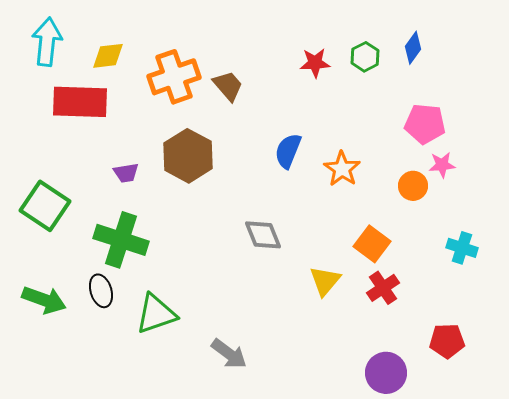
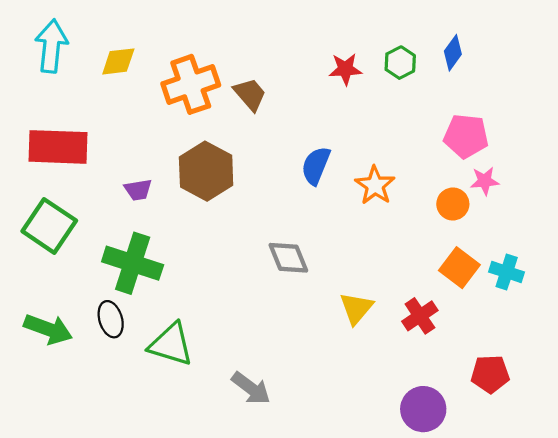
red rectangle: (80, 102) -> (58, 147), moved
orange square: (372, 244) -> (459, 268), moved
green triangle: (156, 314) -> (171, 344), turned 36

